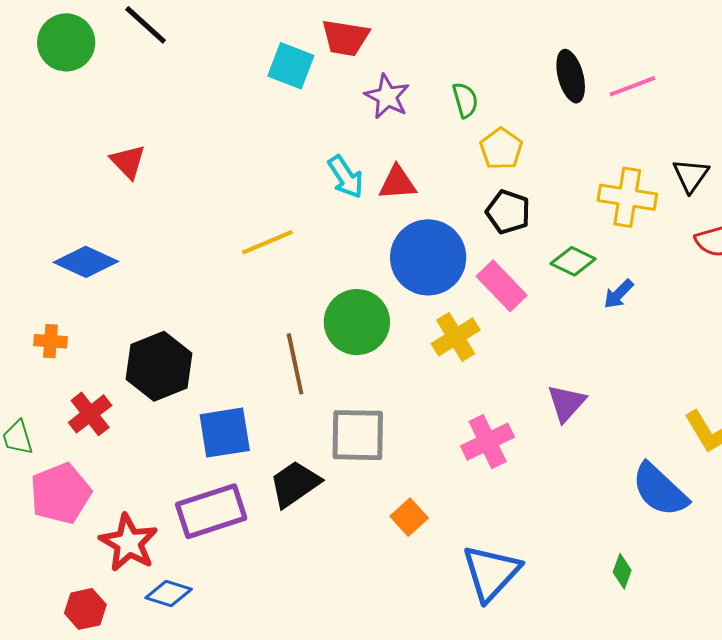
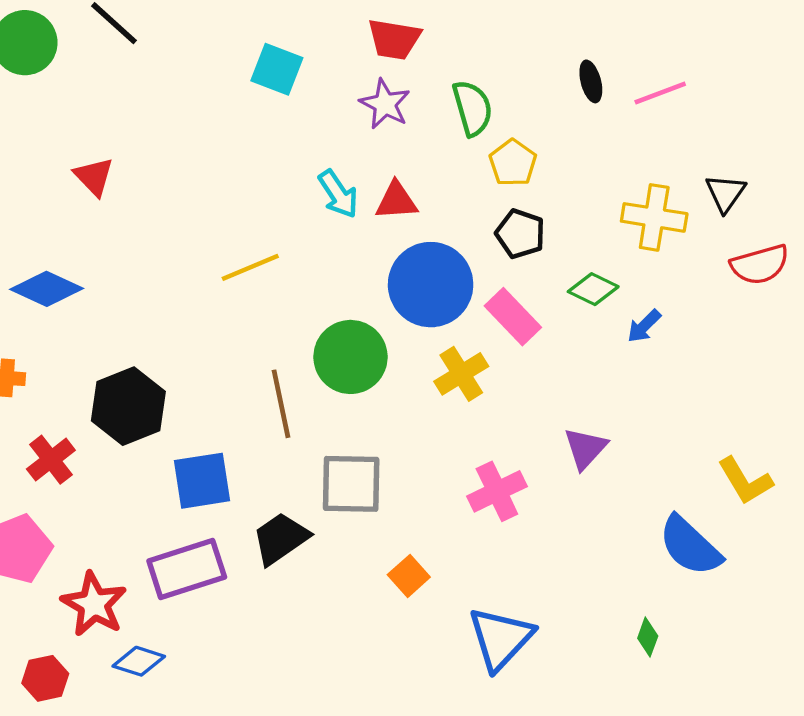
red trapezoid: (345, 38) -> (394, 39), moved
black ellipse: (571, 76) -> (591, 81), size x0.7
green semicircle: (465, 100) -> (472, 108), size x1.4

